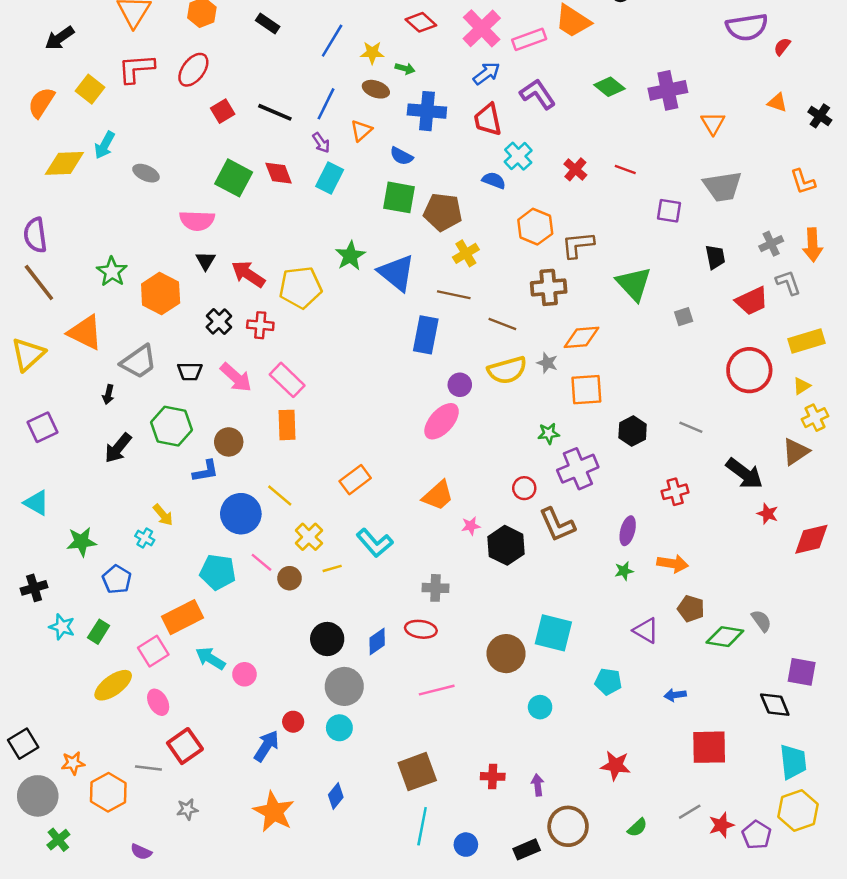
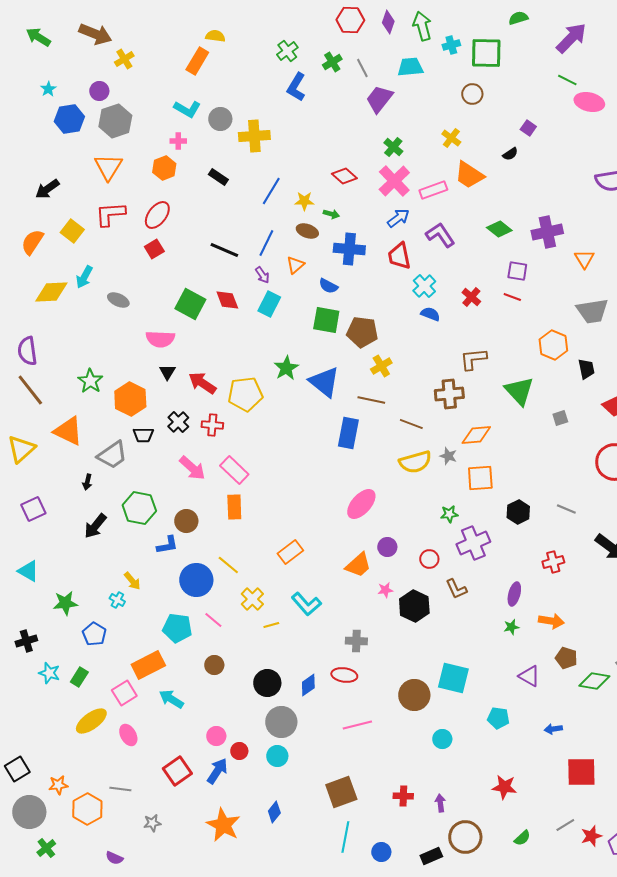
red square: (223, 111) -> (154, 249), moved
blue semicircle: (494, 180) -> (430, 314), moved
purple square: (669, 211) -> (517, 271), moved
orange hexagon: (535, 227) -> (553, 345), moved
black trapezoid: (190, 371) -> (143, 435), moved
purple circle: (460, 385) -> (387, 547), moved
brown L-shape: (557, 525) -> (456, 589), size x0.7
brown circle: (290, 578) -> (214, 665), moved
pink circle: (244, 674) -> (216, 736), moved
red square: (185, 746) -> (177, 771), moved

